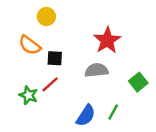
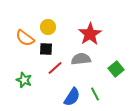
yellow circle: (46, 16) -> (48, 27), moved
red line: (50, 84) -> (55, 68), moved
green line: (113, 112) -> (95, 94), turned -56

